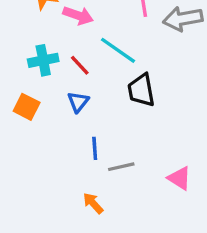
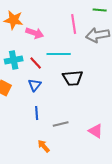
cyan line: (118, 50) -> (59, 54), turned -35
black trapezoid: (141, 90) -> (73, 78), turned -85
blue line: (95, 148) -> (37, 113), moved

